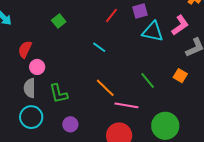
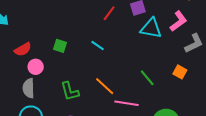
green square: (59, 21) -> (60, 46), moved, turned -32
red semicircle: (25, 49) -> (23, 49), turned -144
green L-shape: (59, 94) -> (70, 91), moved

